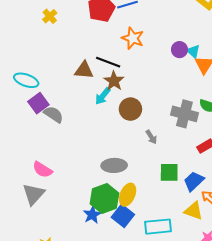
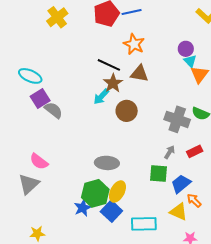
yellow cross: (50, 16) -> (57, 17), size x1.5
purple circle: (179, 50) -> (186, 49), moved
brown triangle: (84, 70) -> (139, 73), moved
gray arrow: (151, 137) -> (170, 152), moved, turned -120

